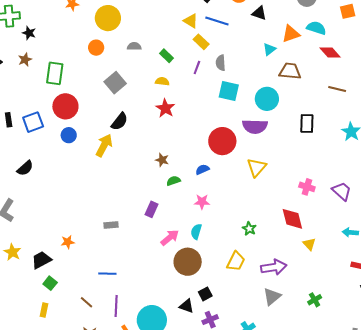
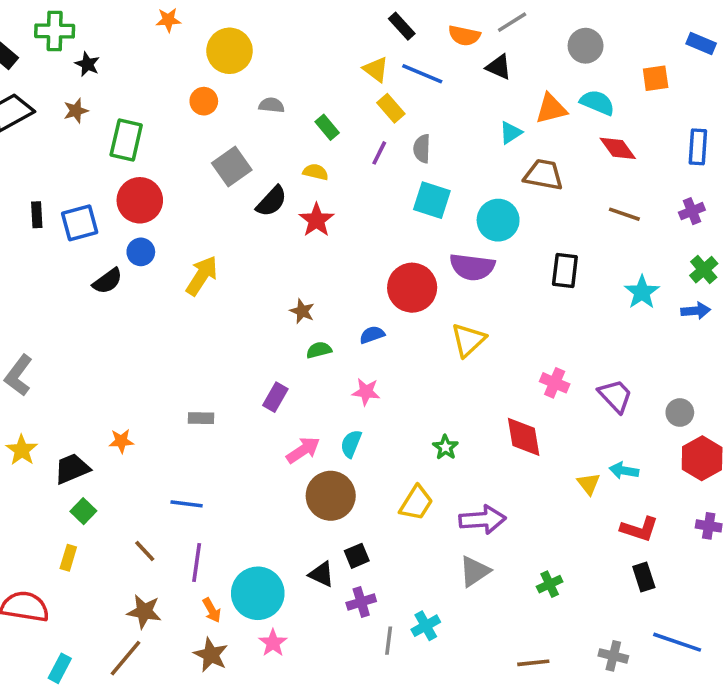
black semicircle: (119, 121) -> (272, 201), moved
black semicircle: (25, 168) -> (108, 281), moved
yellow triangle: (309, 244) -> (589, 484), moved

